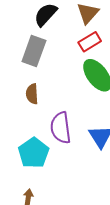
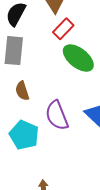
cyan pentagon: (34, 153) -> (24, 135), moved

